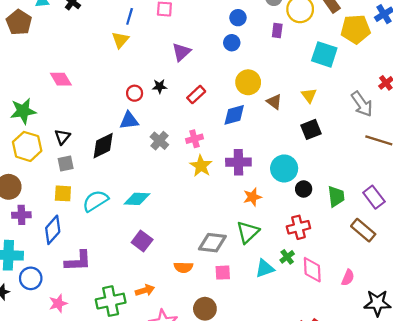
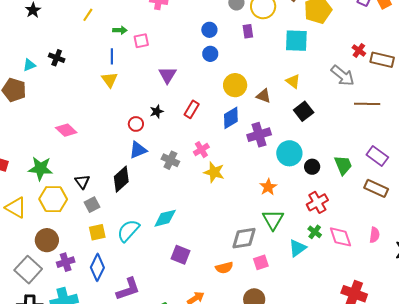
green star: (23, 111) -> (40, 168), turned 30
purple cross: (238, 162) -> (259, 135), moved

